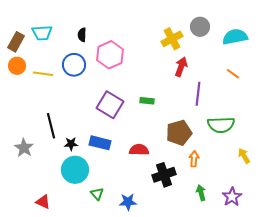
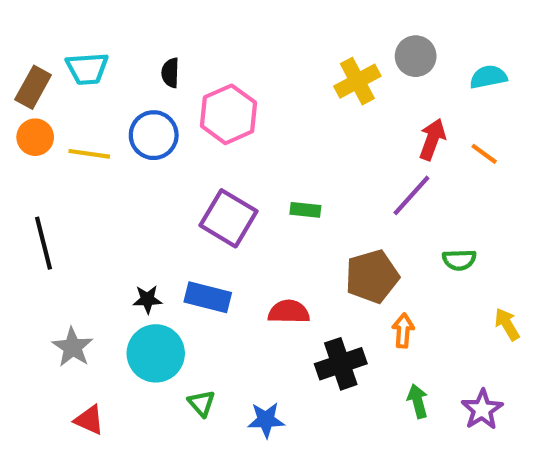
cyan semicircle: (235, 37) -> (488, 77), size x0.7
red arrow: (181, 67) -> (432, 139), moved
purple line: (198, 94) -> (411, 195), turned 35
green semicircle: (221, 125) -> (459, 260), size x0.6
black line: (51, 126) -> (43, 243), moved
gray star: (24, 148) -> (73, 347), moved

